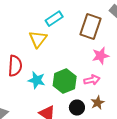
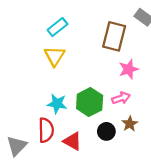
cyan rectangle: (54, 19) -> (57, 27), moved
red semicircle: (15, 66) -> (46, 130), moved

